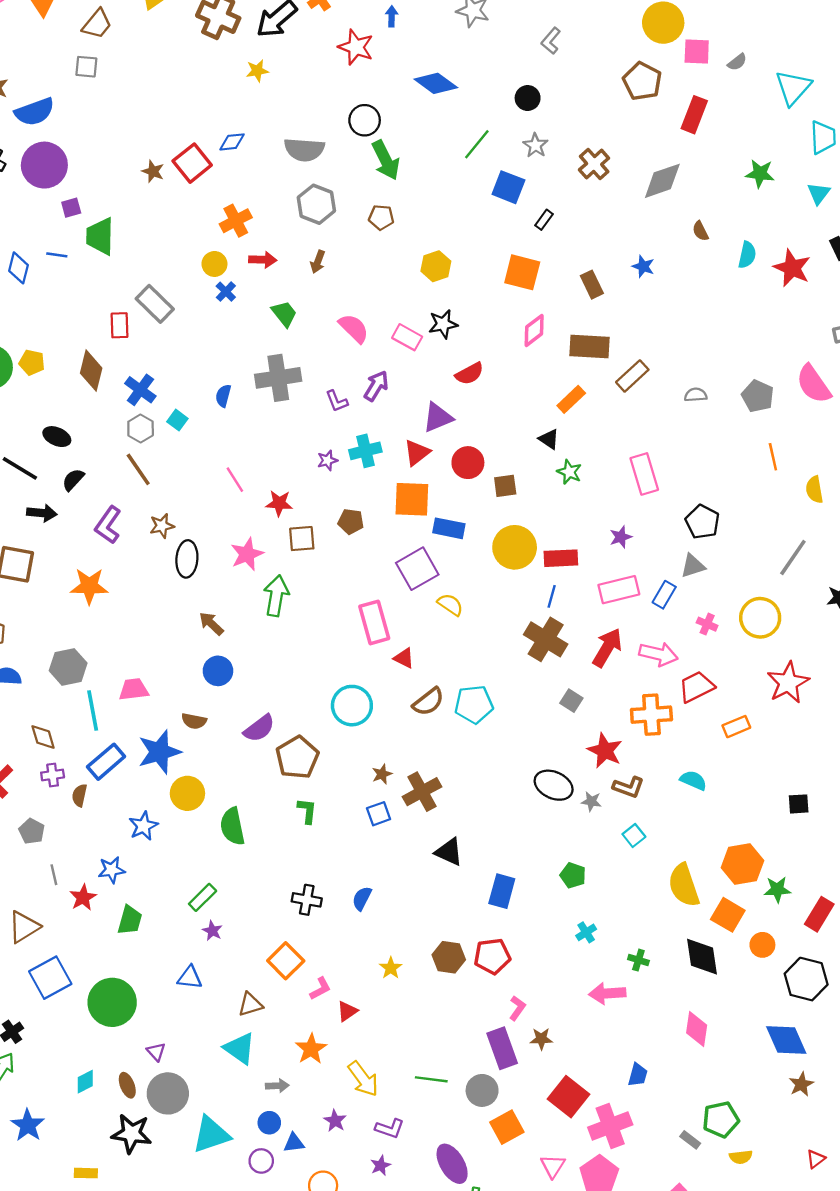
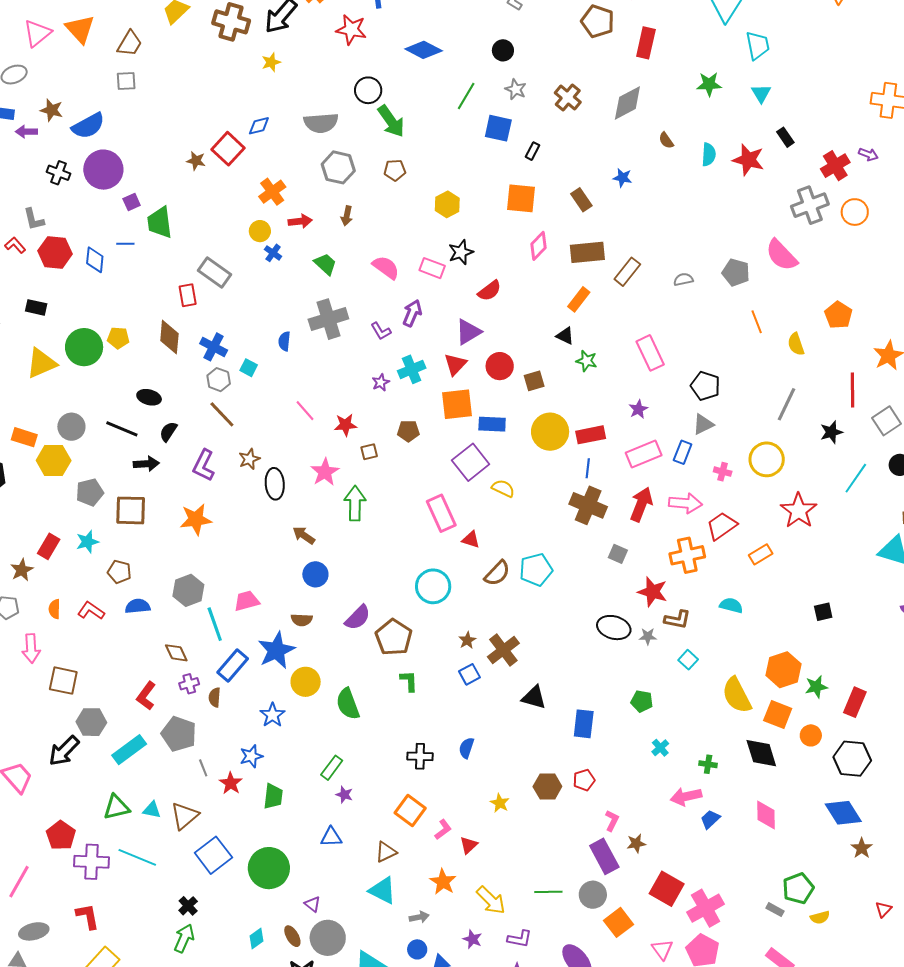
brown square: (302, 539) -> (369, 452), size x0.7
gray pentagon: (32, 831) -> (179, 734), size x1.6
red pentagon: (492, 956) -> (584, 780), size x0.7
blue trapezoid: (638, 1075) -> (710, 819), moved, turned -140

